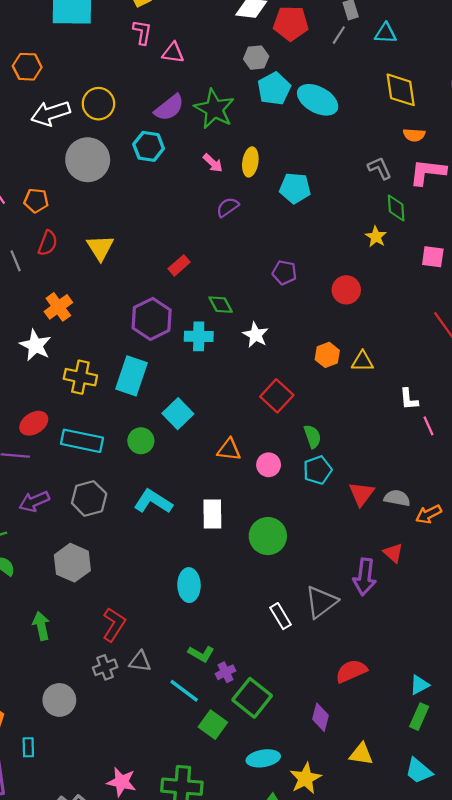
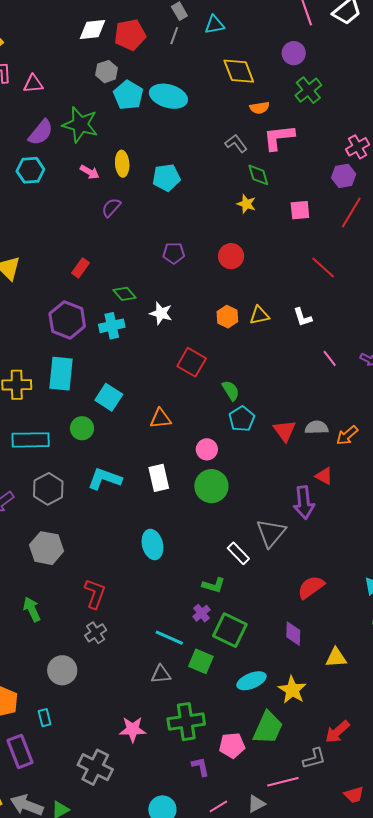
white L-shape: (409, 399) -> (303, 317), moved
pink circle: (269, 465) -> (207, 449), moved
green L-shape: (201, 654) -> (214, 585), moved
gray triangle: (140, 661) -> (161, 674), moved

